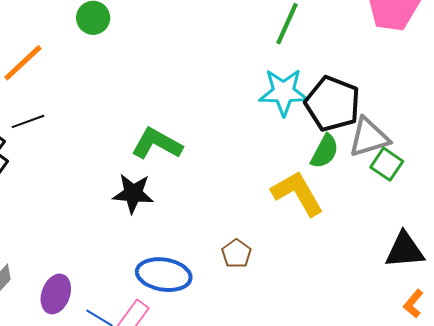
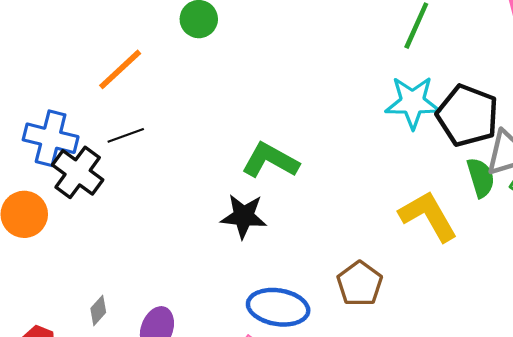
green semicircle: (325, 151) -> (481, 178), moved, turned -45
brown pentagon: (236, 254) -> (360, 284), size x1.4

